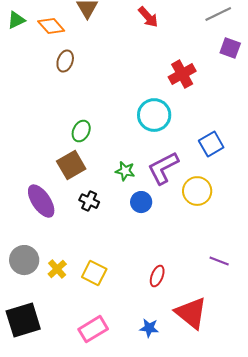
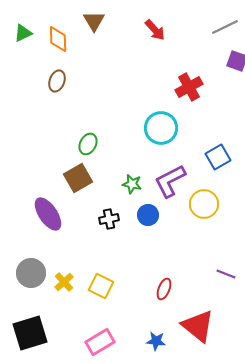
orange diamond: (51, 26) -> (58, 39), turned 40
brown ellipse: (65, 61) -> (57, 81), moved
black cross: (89, 201) -> (109, 219), moved, turned -36

